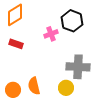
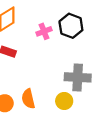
pink cross: (51, 34) -> (44, 31), moved

